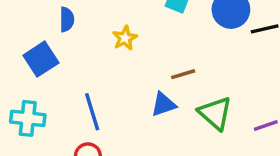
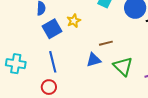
blue square: (41, 59) -> (52, 29), moved

